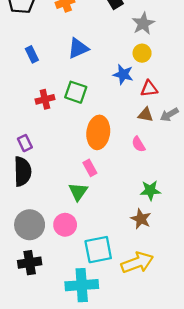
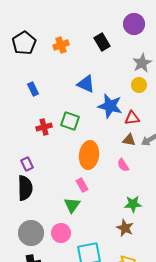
gray star: (143, 24) -> (142, 63), moved
blue triangle: (78, 48) -> (86, 84), moved, turned 48
yellow circle: (142, 53) -> (139, 85), moved
blue star: (123, 74) -> (110, 106), size x1.4

